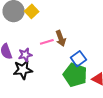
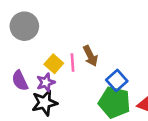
yellow square: (32, 11) -> (54, 64), moved
pink line: (47, 42) -> (73, 62), turned -72

